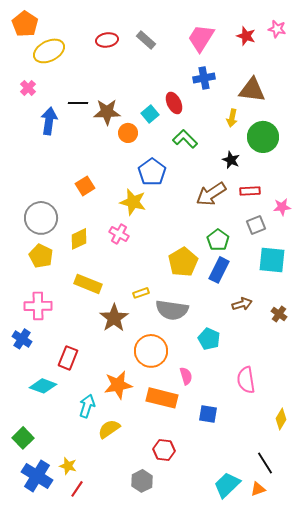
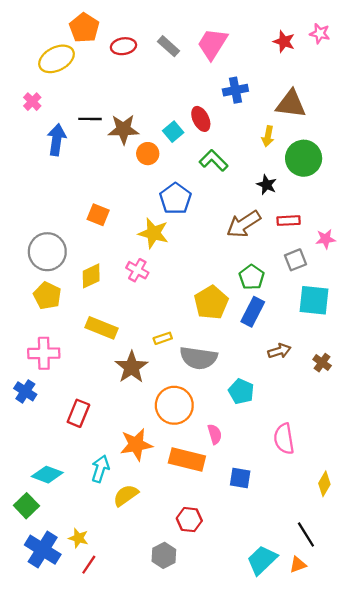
orange pentagon: (25, 24) -> (84, 28), moved
pink trapezoid: (201, 38) -> (212, 44), moved
orange square: (85, 186) -> (98, 215), turned -36
cyan diamond: (43, 386) -> (47, 475), moved

